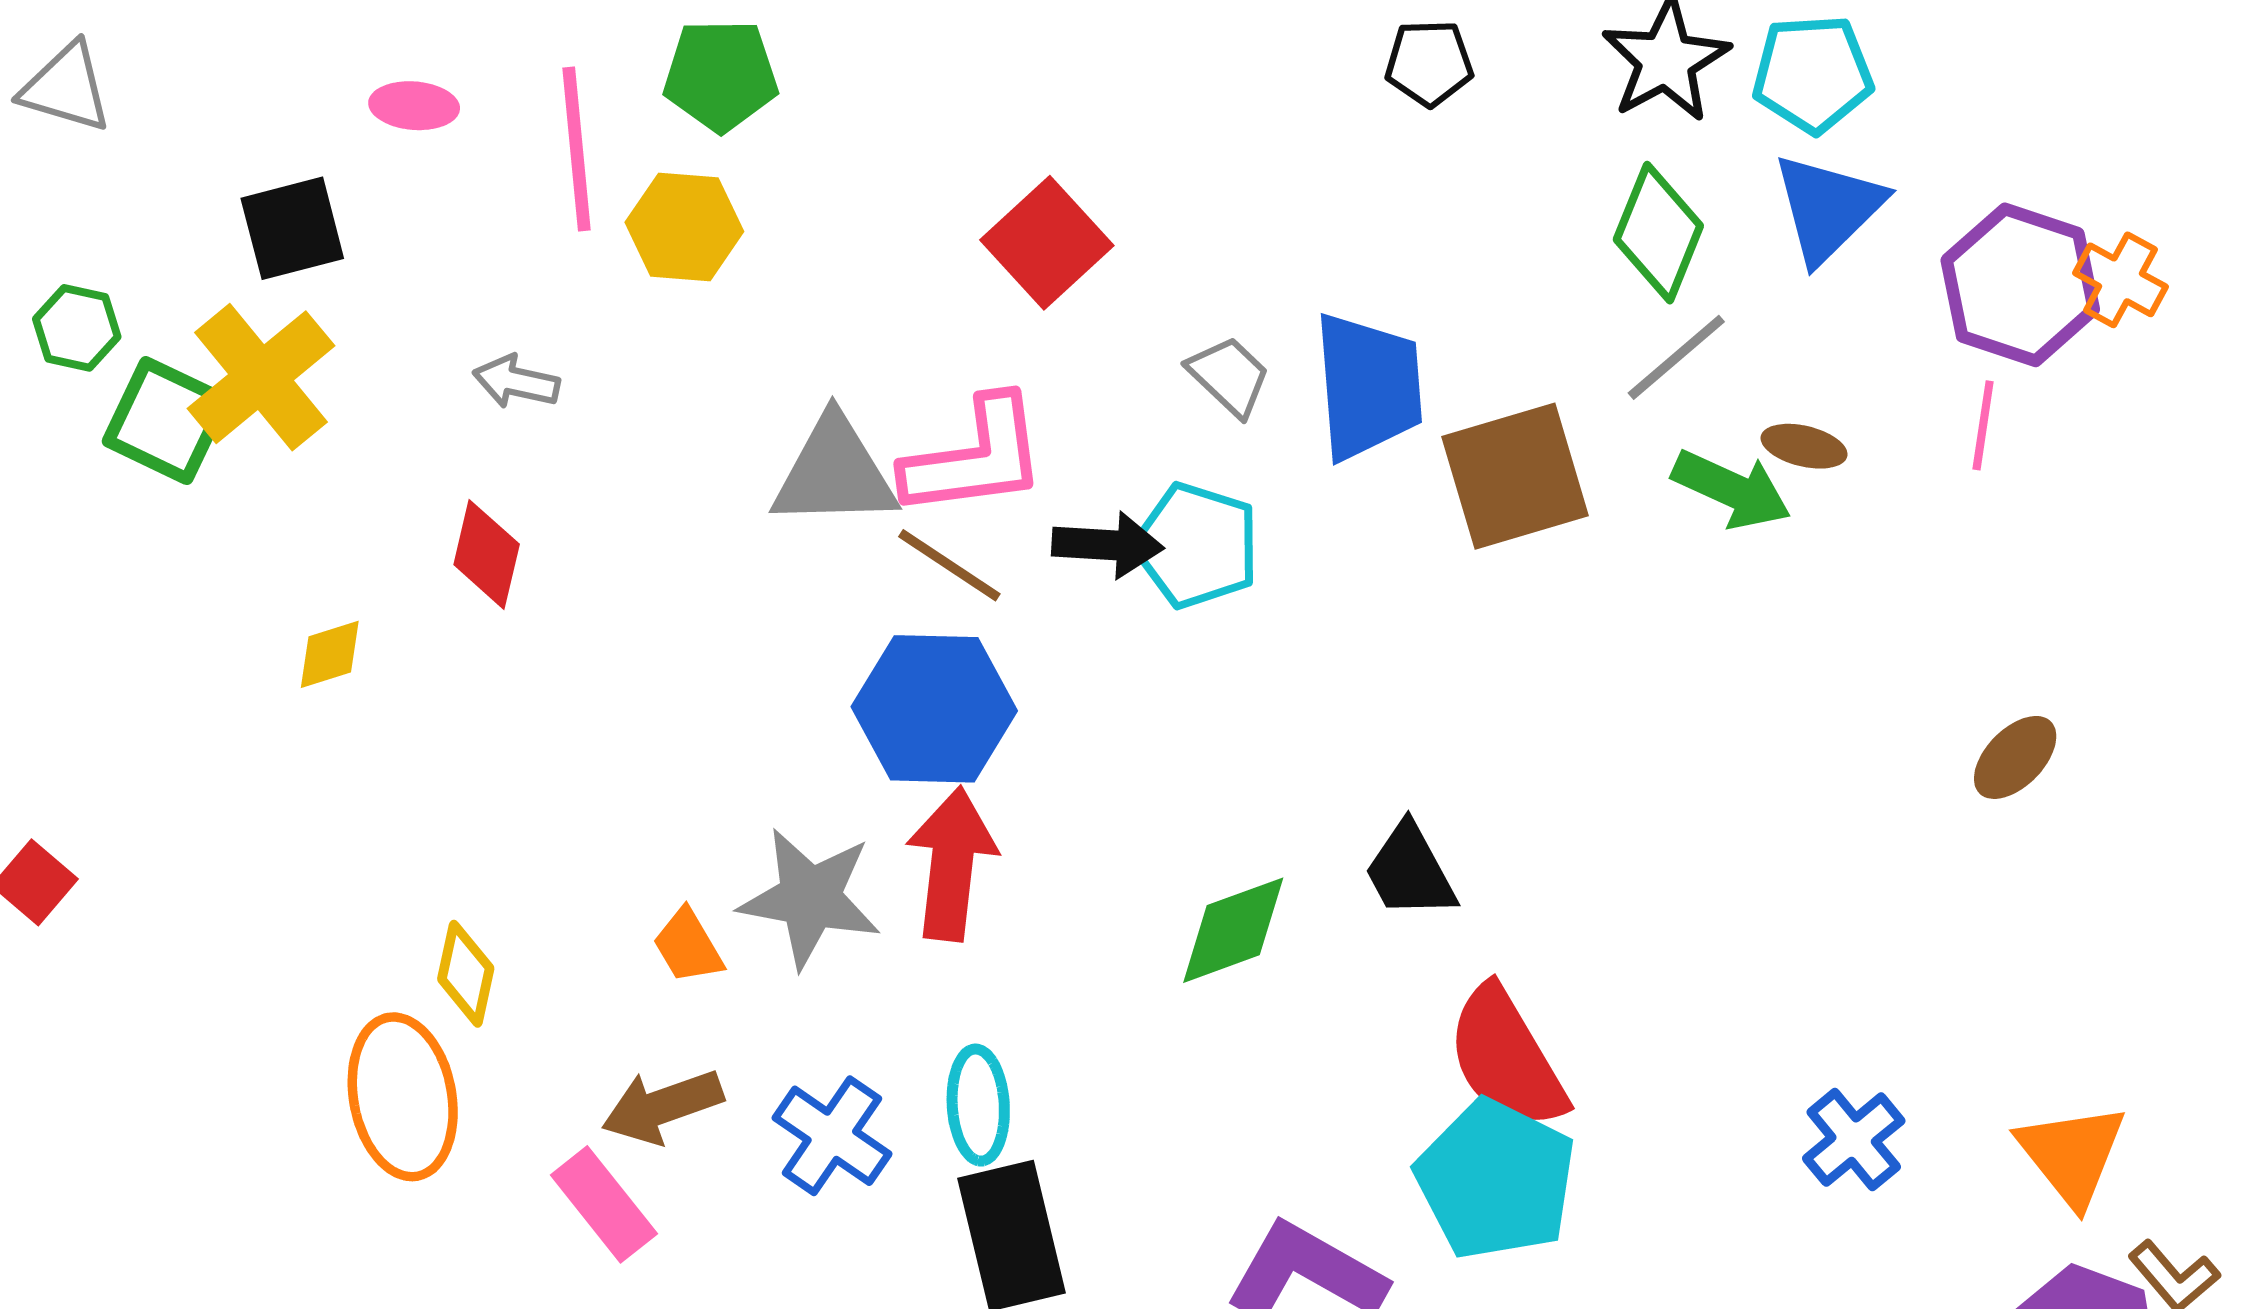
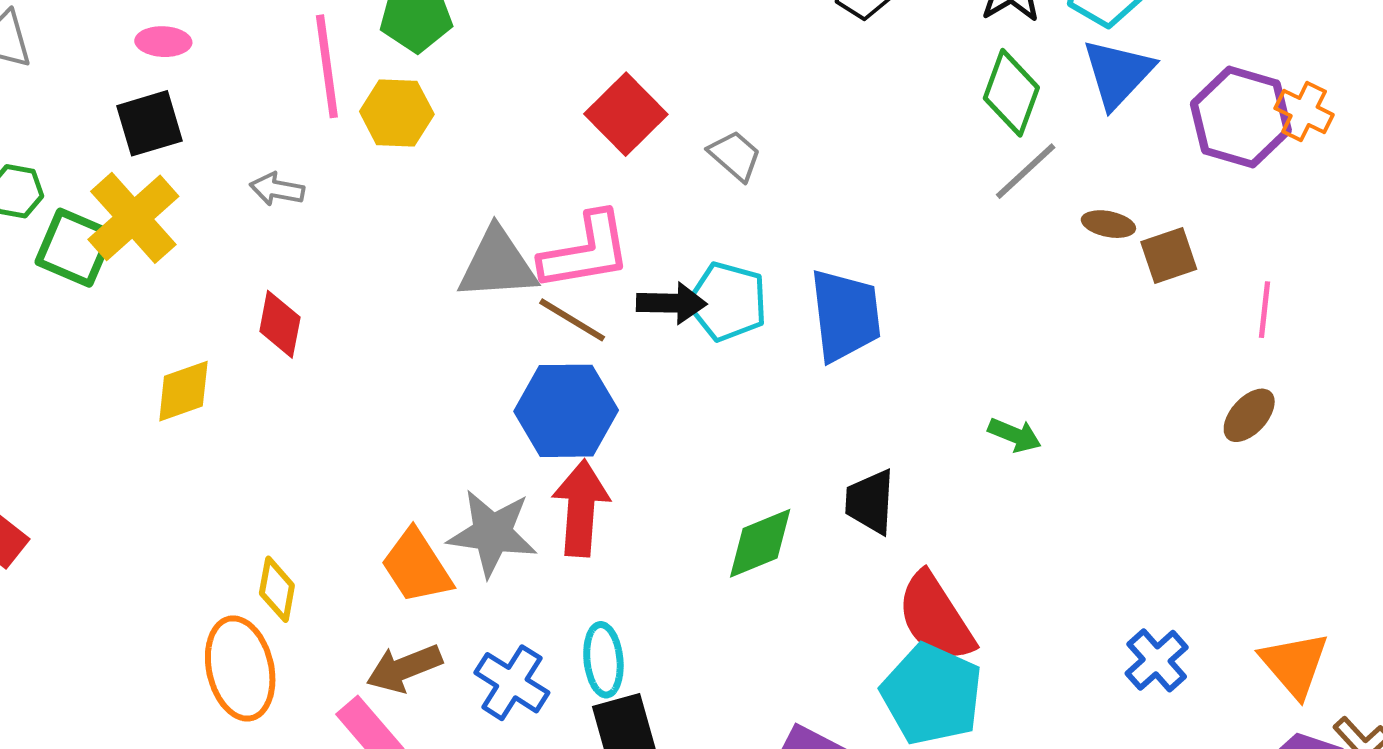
pink ellipse: (414, 106) -> (163, 42), moved
gray trapezoid: (1229, 376) -> (735, 156), moved
gray arrow: (516, 382) -> (277, 189), moved
blue trapezoid: (1368, 386) -> (845, 315), moved
pink line: (1983, 425) -> (1265, 310), moved
brown square: (1515, 476) -> (1169, 255), moved, size x0.6
green arrow: (1732, 489) -> (1015, 435), moved, size x0.7
yellow diamond: (330, 654) -> (183, 391), size x1.4
black trapezoid: (1410, 871) -> (870, 502), turned 34
orange trapezoid: (688, 946) -> (417, 566), size x1.6

